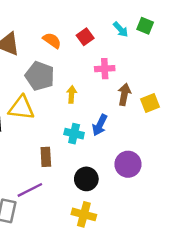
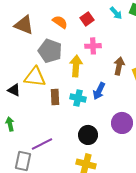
pink cross: (105, 69) -> (93, 46), moved
yellow arrow: (72, 94) -> (76, 66), size x1.5
brown rectangle: (46, 157) -> (55, 97), moved

